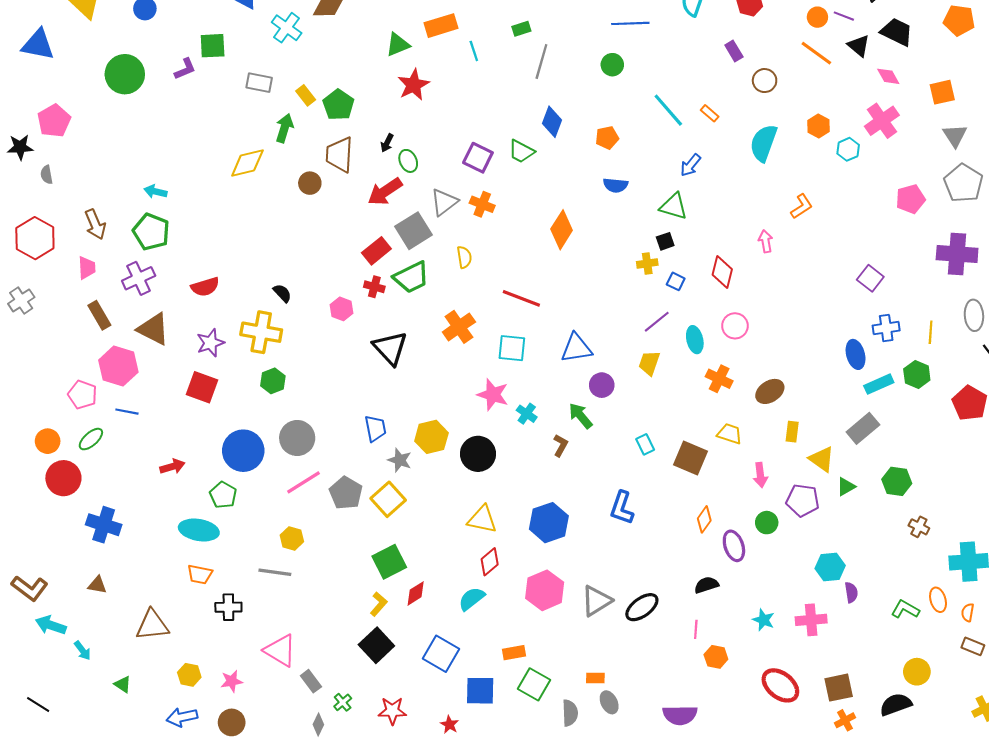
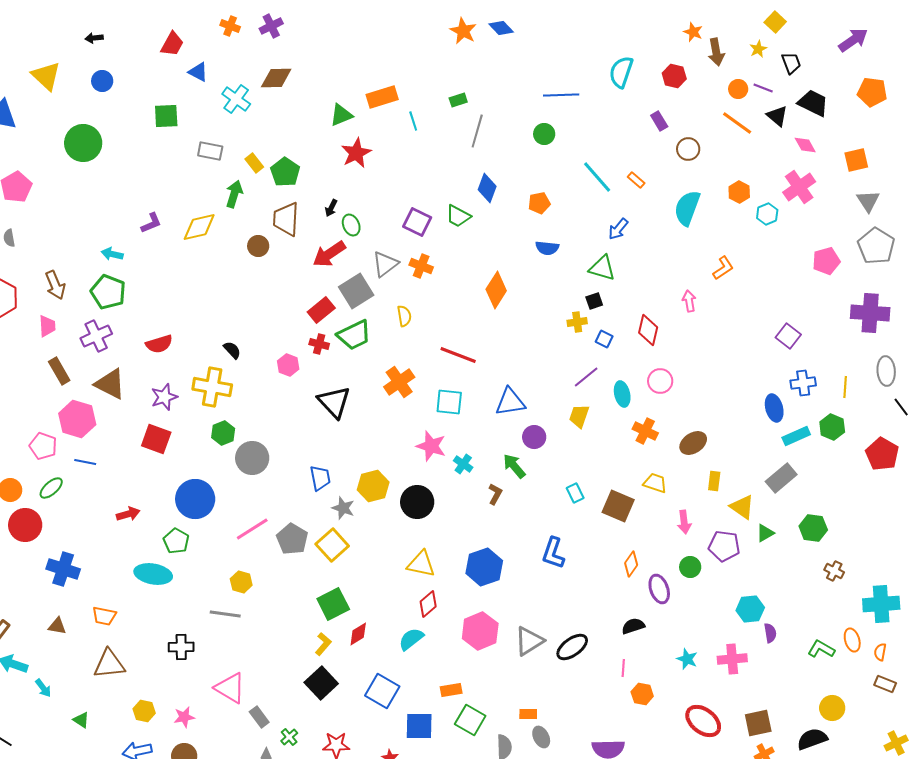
purple L-shape: (185, 69) -> (151, 223), moved
gray circle: (297, 438) -> (252, 458), moved
orange trapezoid: (200, 574) -> (104, 616), moved

